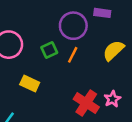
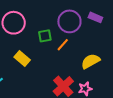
yellow semicircle: (113, 51) -> (91, 61), moved

